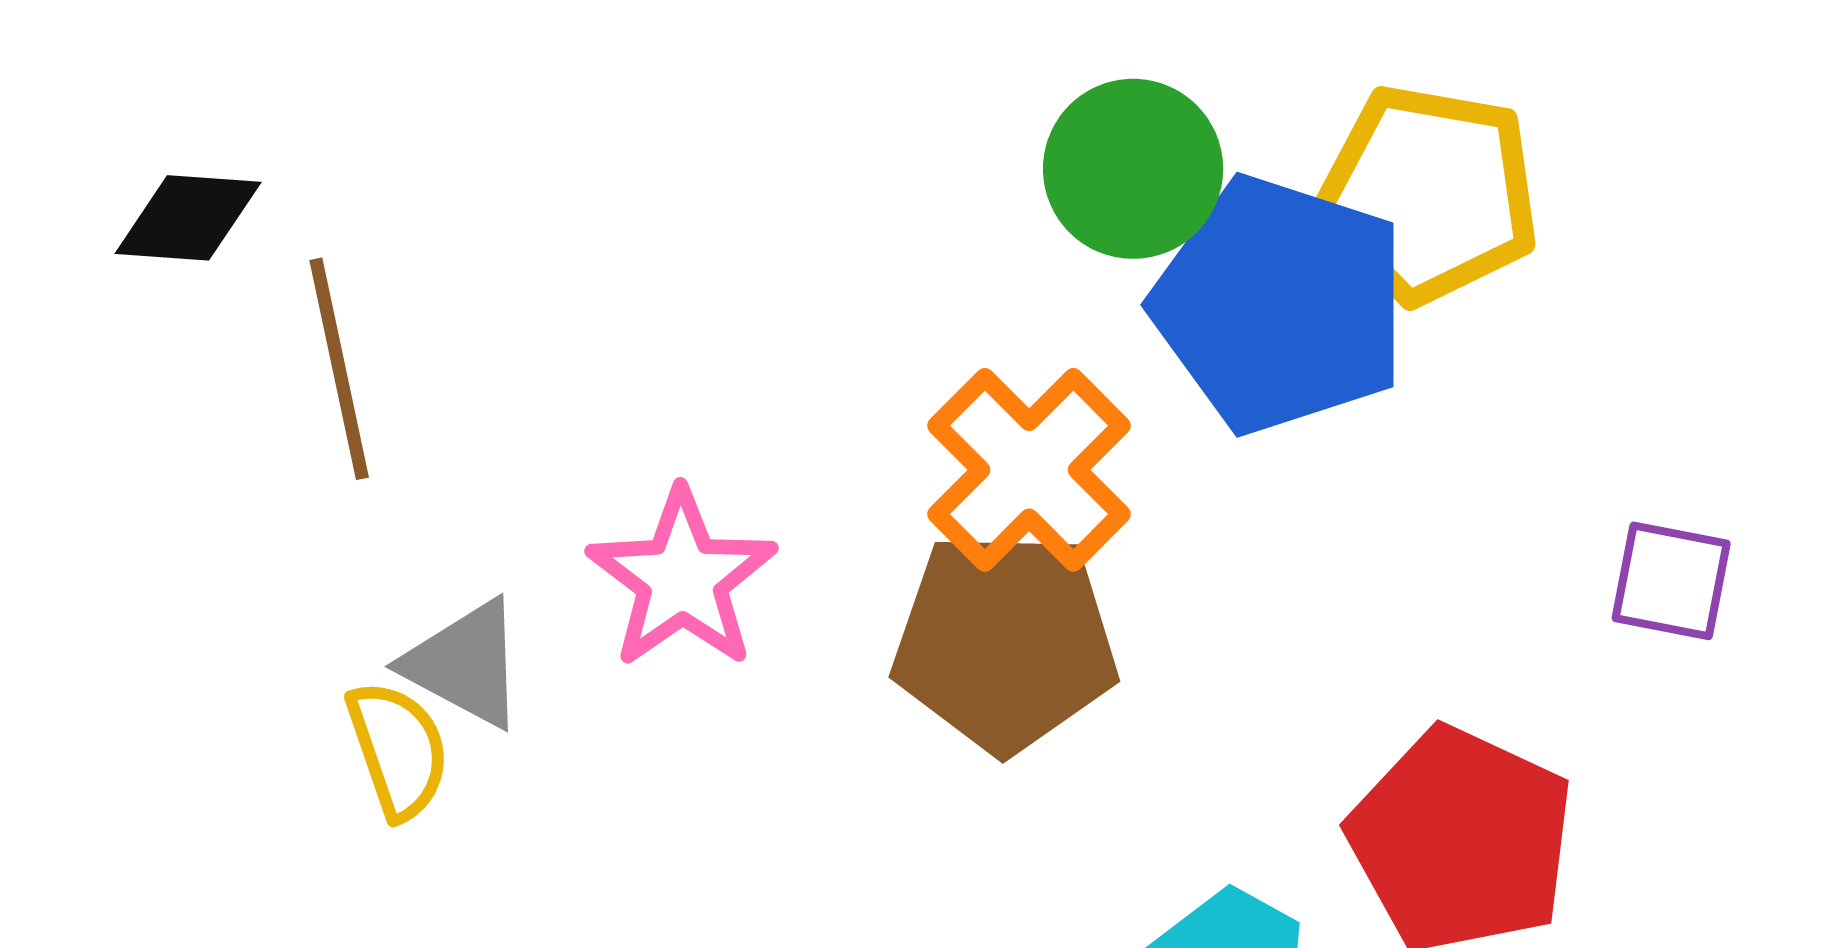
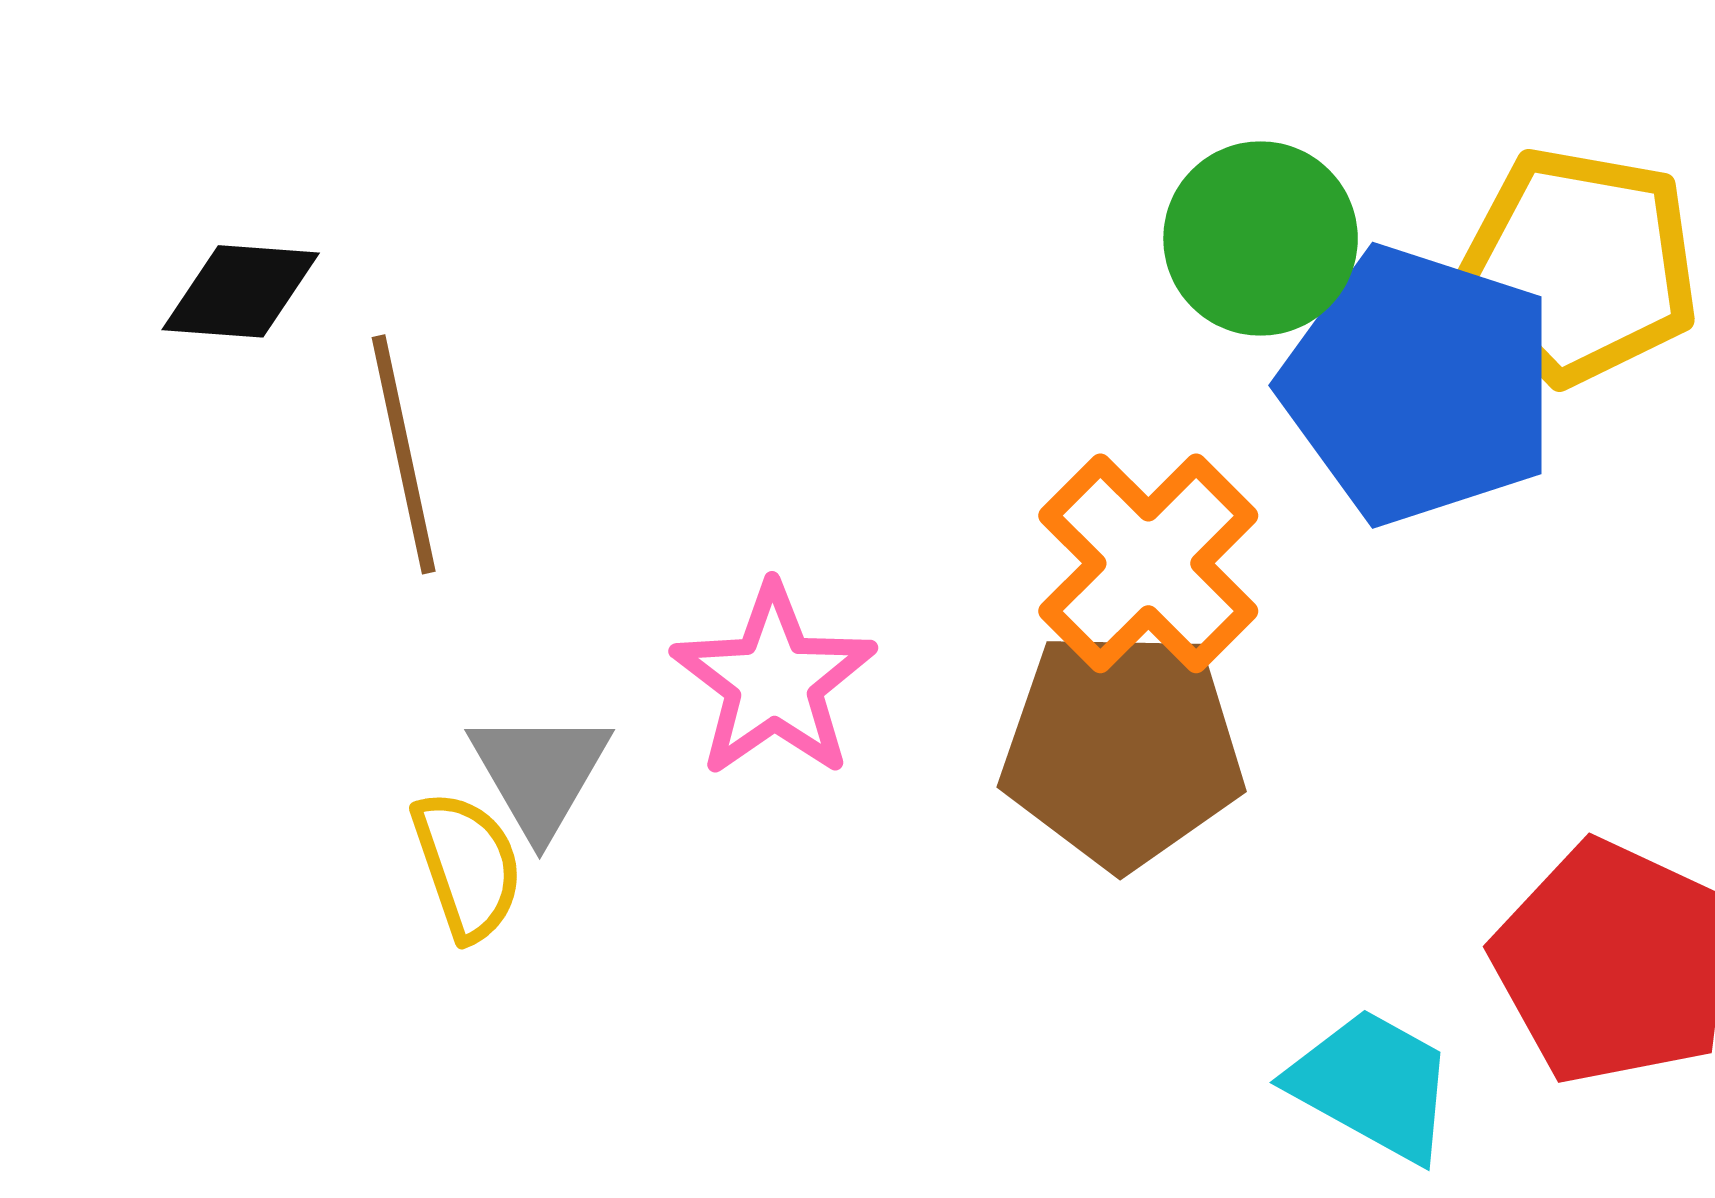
gray triangle: (465, 664) -> (540, 773), turned 32

